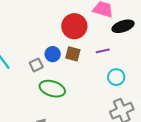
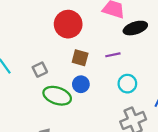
red circle: (74, 26) -> (68, 24), moved
blue circle: (53, 54) -> (81, 84), moved

